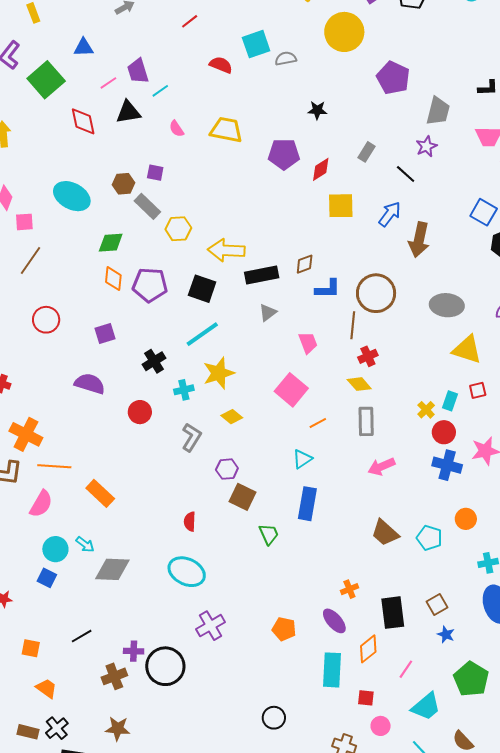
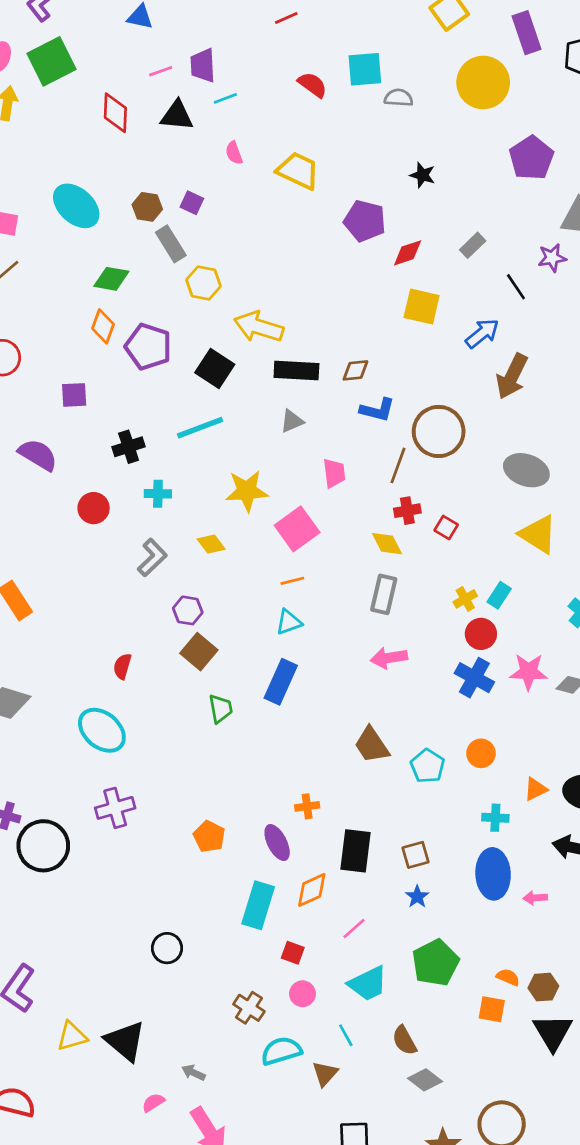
green square: (46, 80) -> (52, 61), moved
yellow star: (219, 373) -> (247, 491), moved
red square: (478, 390) -> (446, 527), moved, turned 30
orange line: (318, 423) -> (292, 581), moved

